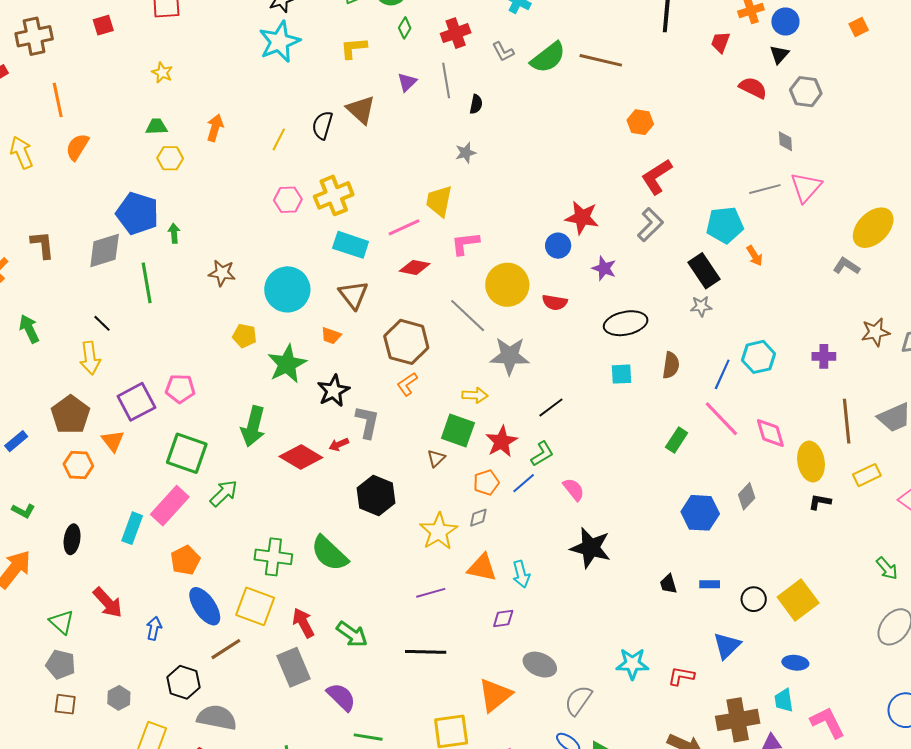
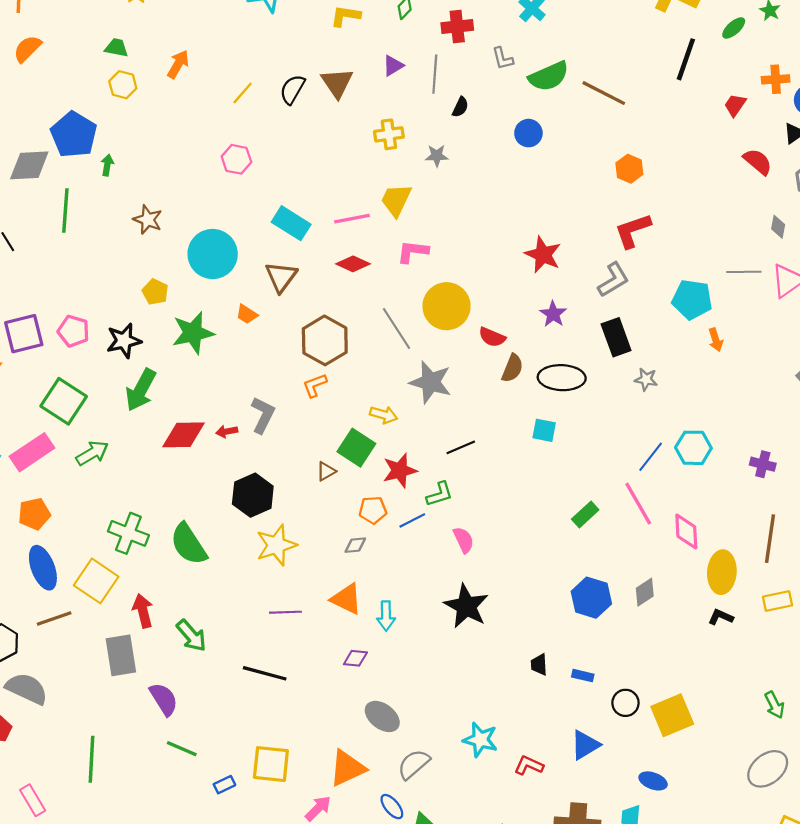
yellow cross: (334, 195) -> (389, 134), moved, size x0.7
blue circle: (558, 246) -> (528, 133), moved
black rectangle: (704, 271) -> (616, 337), moved
brown semicircle: (671, 365) -> (512, 368), moved
black star: (333, 391) -> (124, 341), moved
red diamond: (301, 457) -> (183, 435), turned -45
yellow star: (439, 531) -> (276, 545), moved
orange triangle: (495, 695) -> (347, 768), moved

